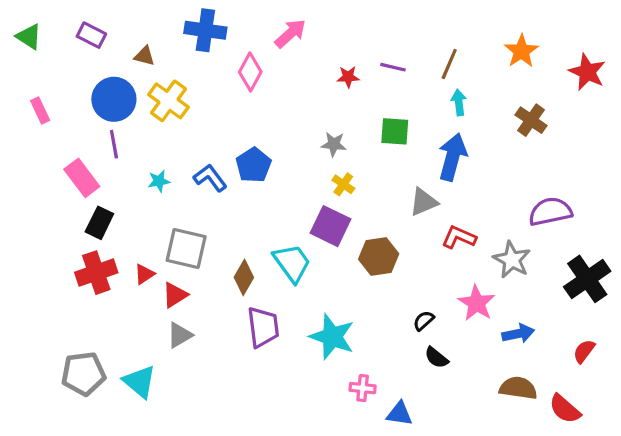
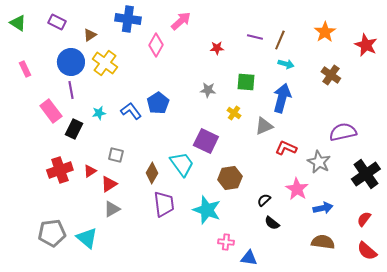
brown triangle: (144, 56) -> (90, 35), turned -48
purple line: (393, 67) -> (255, 37), moved
cyan arrow: (459, 102) -> (286, 64), turned 112
yellow cross: (343, 184) -> (234, 113), moved
black rectangle: (99, 223) -> (74, 129), moved
gray square: (186, 248) -> (116, 155), size x0.6
brown hexagon: (379, 257) -> (230, 178), moved
red semicircle: (565, 409) -> (367, 251), moved

